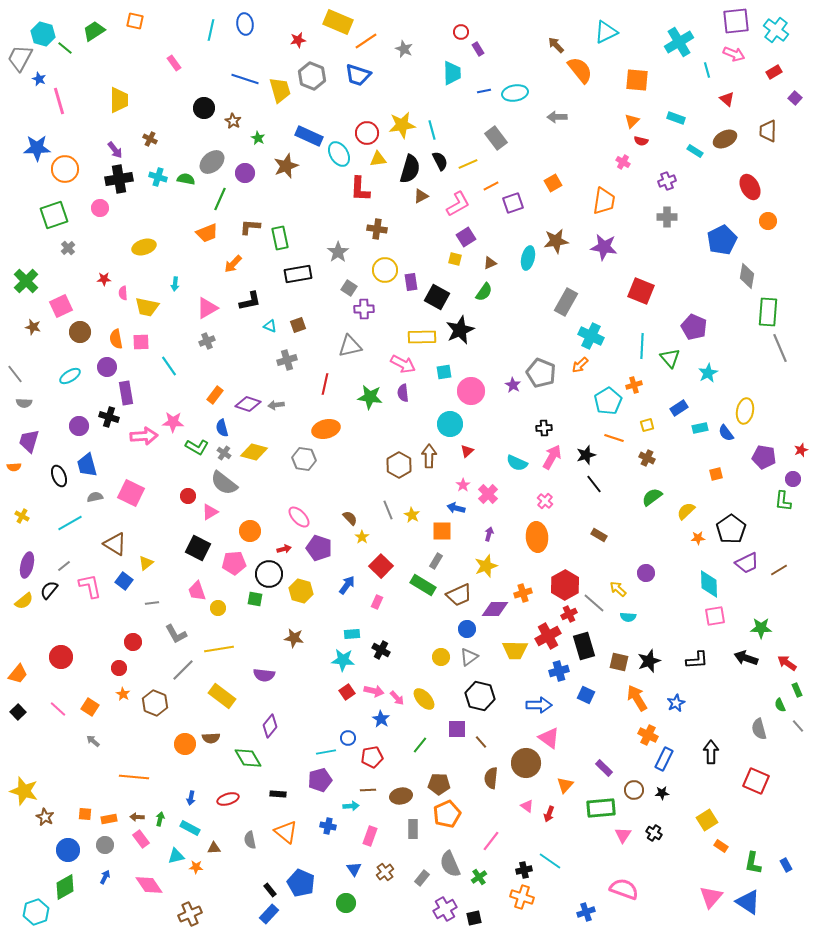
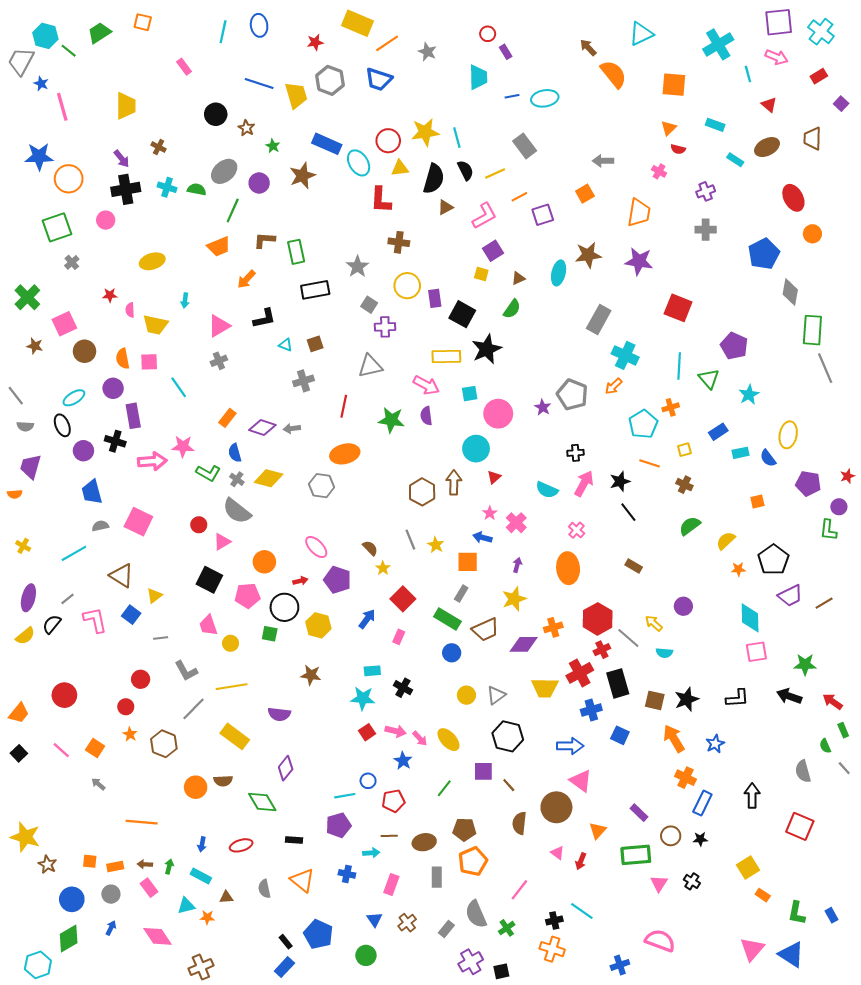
gray arrow: (557, 117) -> (603, 161), moved
black ellipse: (59, 476) -> (62, 425), moved
blue circle: (467, 629) -> (452, 653), moved

